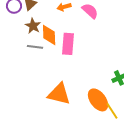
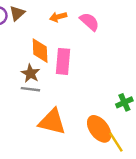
brown star: (33, 26) -> (30, 73), moved
gray line: (35, 47) -> (30, 89), moved

